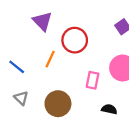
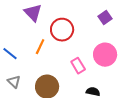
pink rectangle: (93, 80) -> (78, 66), turned -42

